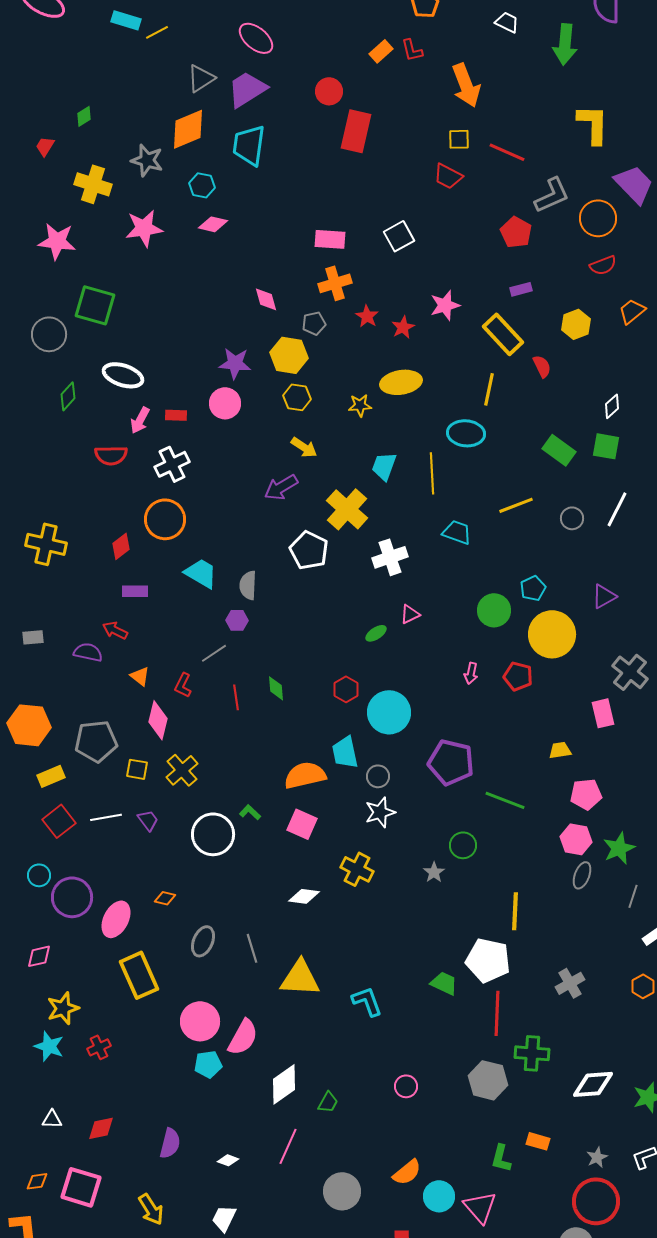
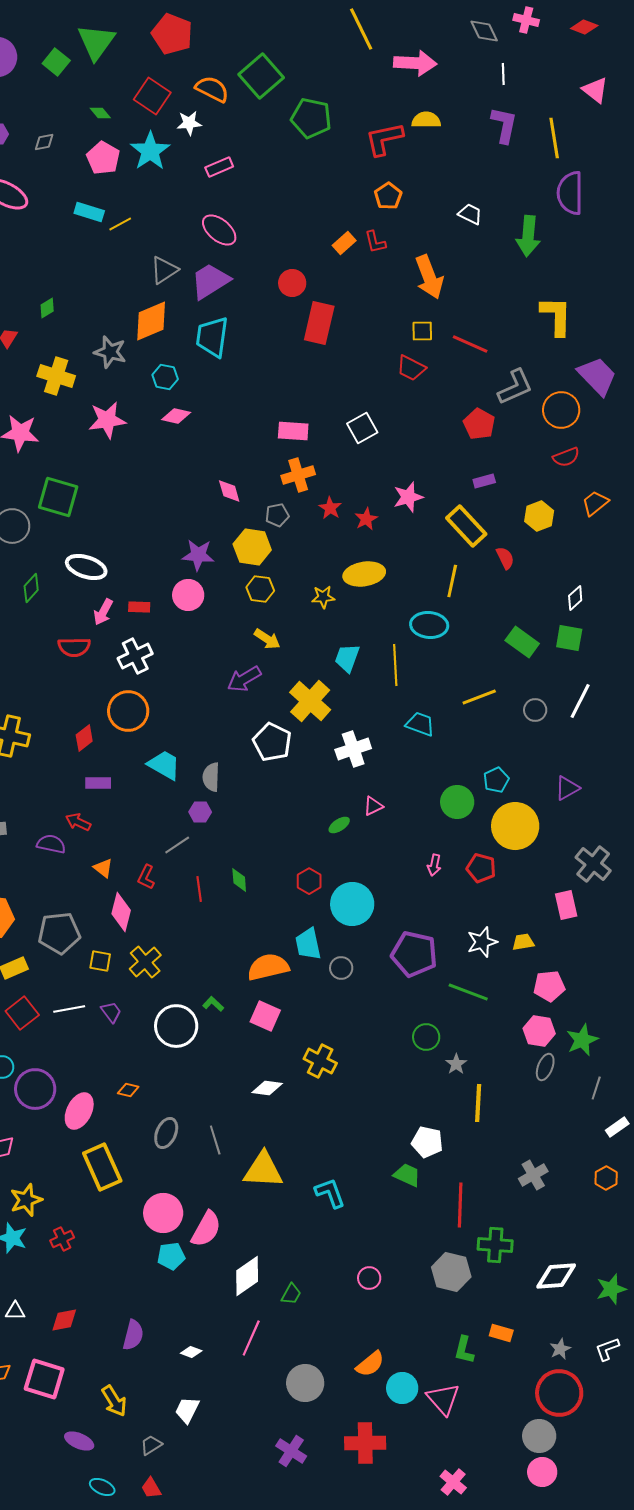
white star: (380, 812) -> (482, 942), moved
gray star: (434, 872) -> (456, 1064), moved
white pentagon: (488, 960) -> (427, 1142), moved, size x0.7

